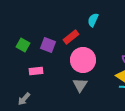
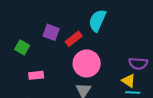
cyan semicircle: (93, 20) -> (97, 21), size x1.5
purple square: (48, 45) -> (51, 32), moved

